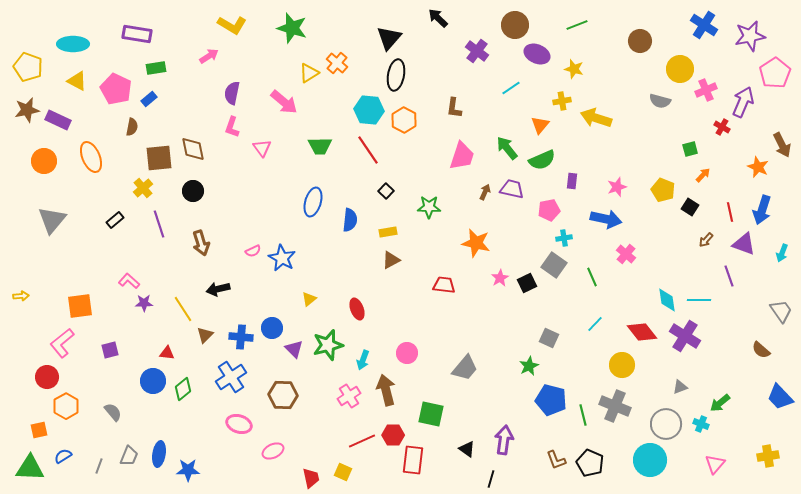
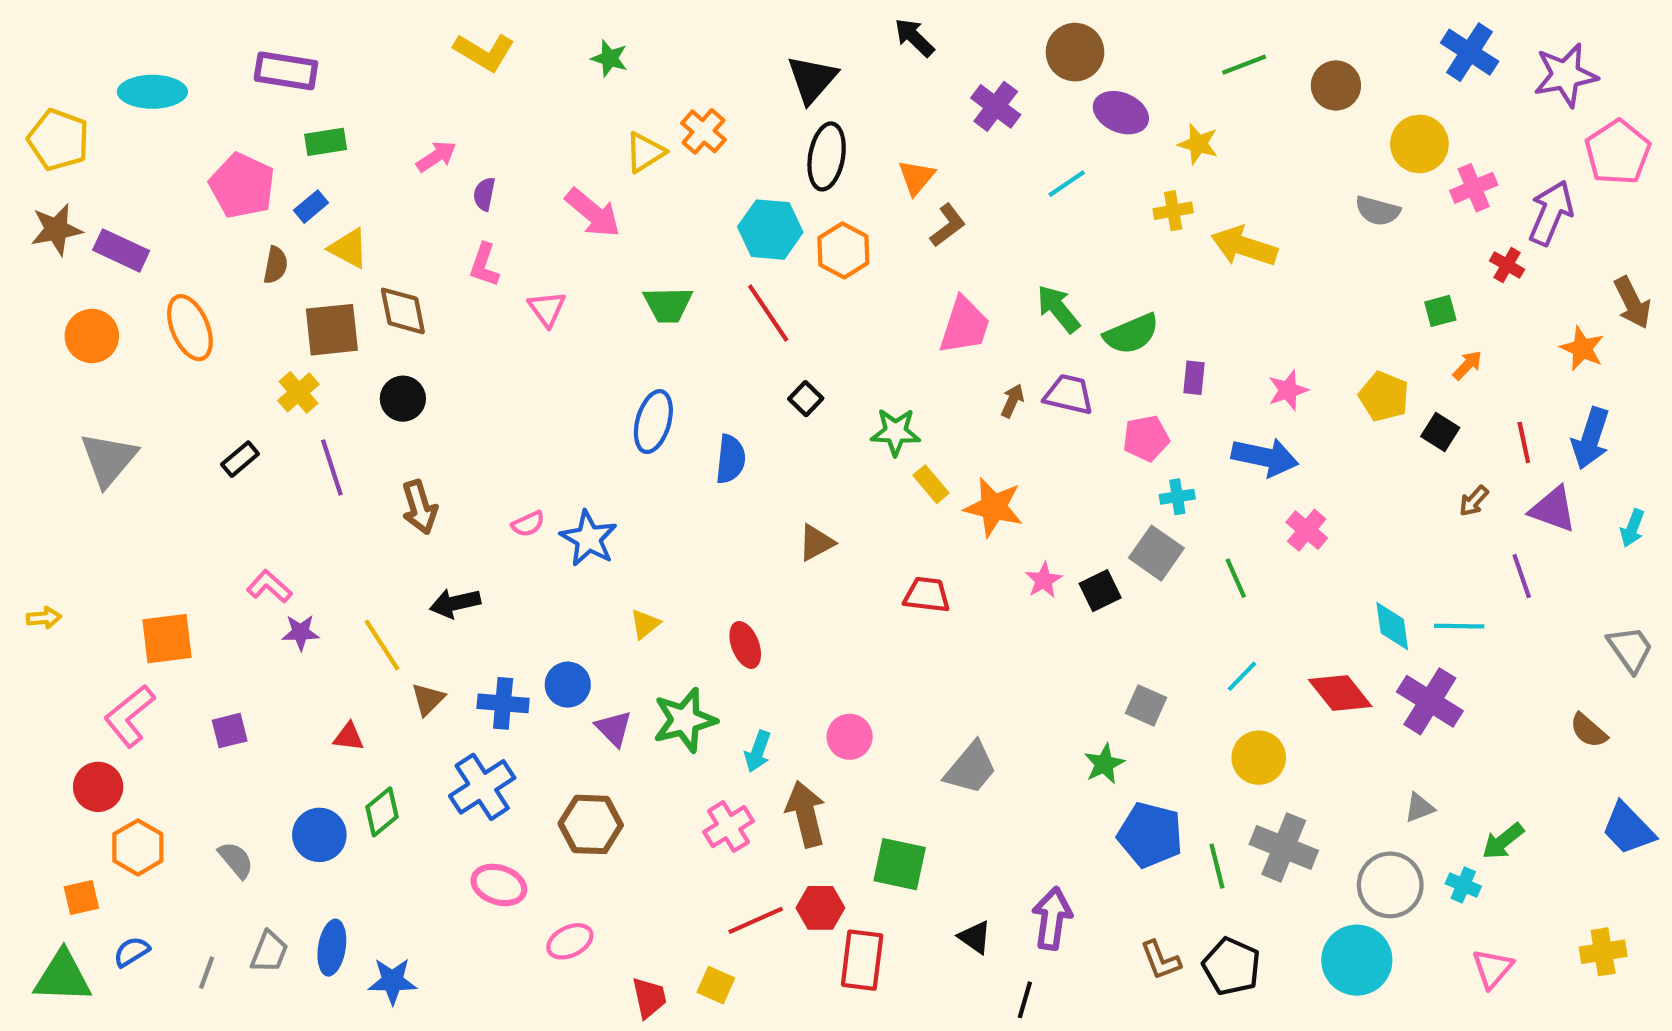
green line: (577, 25) -> (1244, 65), moved
green star: (292, 28) -> (610, 58), size x0.6
pink arrow: (209, 56) -> (436, 156), moved
yellow triangle: (77, 81) -> (349, 248), moved
purple semicircle: (232, 93) -> (484, 194), size x0.7
brown L-shape: (454, 108) -> (948, 225), turned -135
orange triangle: (540, 125) -> (916, 177), moved
yellow rectangle: (388, 232) -> (931, 484), moved, turned 60
yellow circle: (622, 365) -> (1259, 758), moved
blue circle: (153, 381) -> (319, 835), moved

